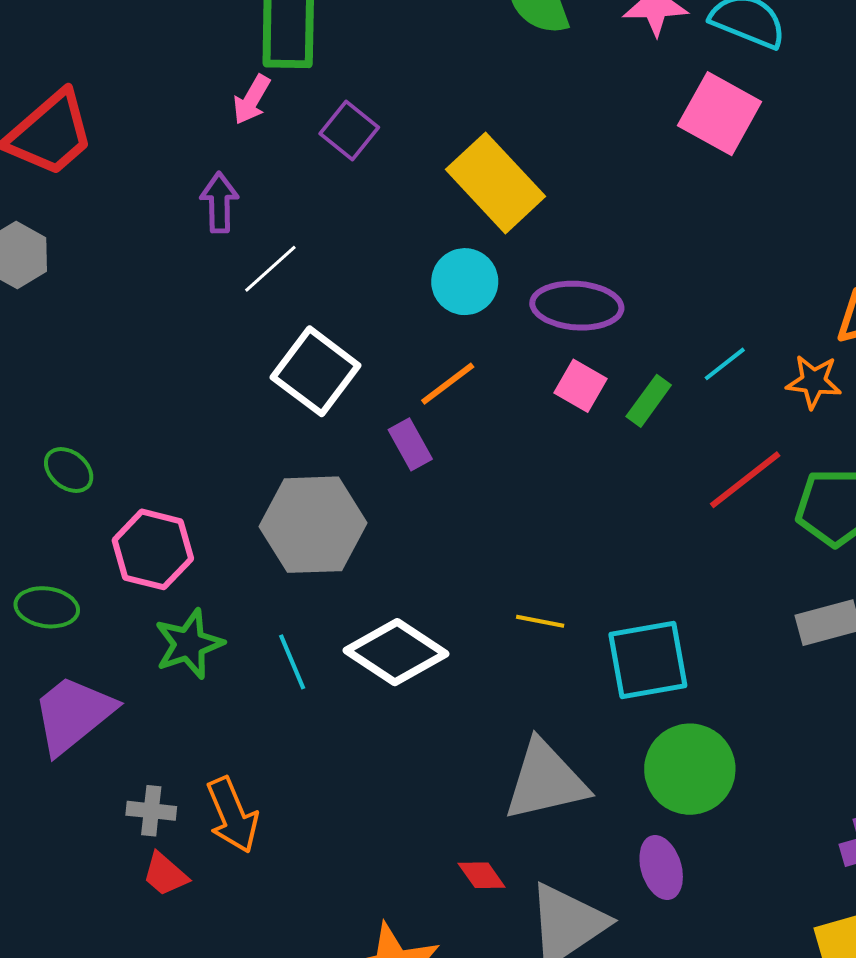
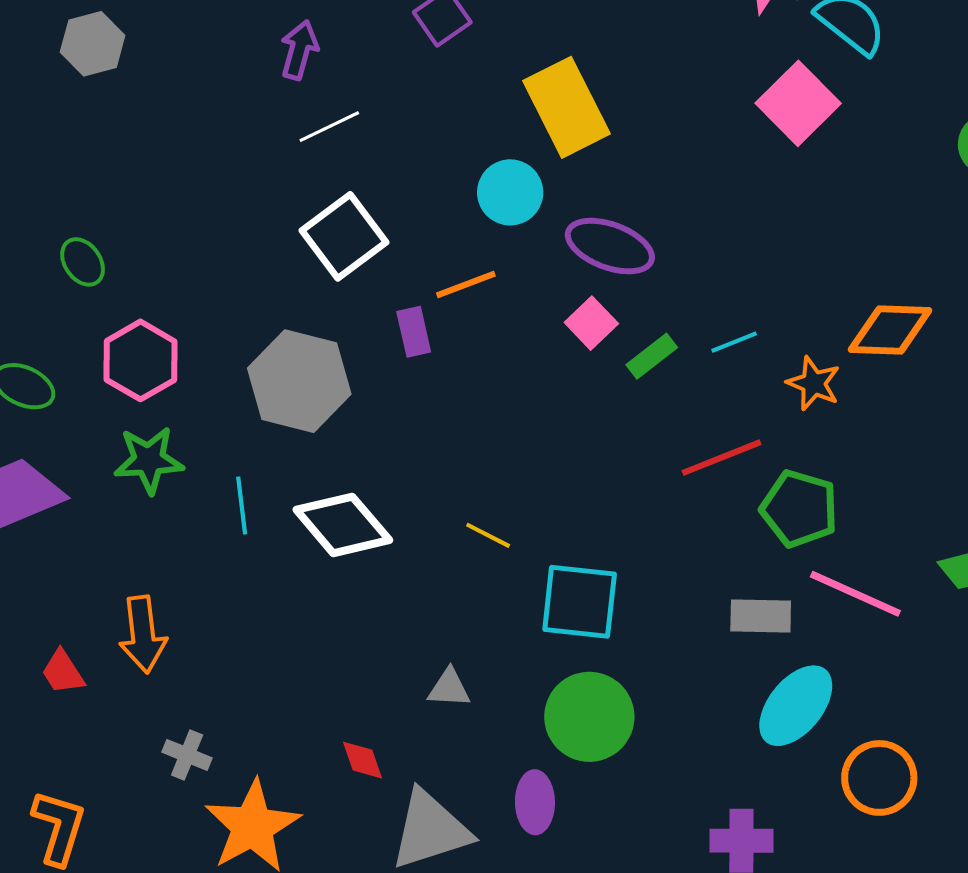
gray triangle: (545, 781) -> (449, 688), size x0.5
gray cross: (151, 811) -> (187, 755), moved

